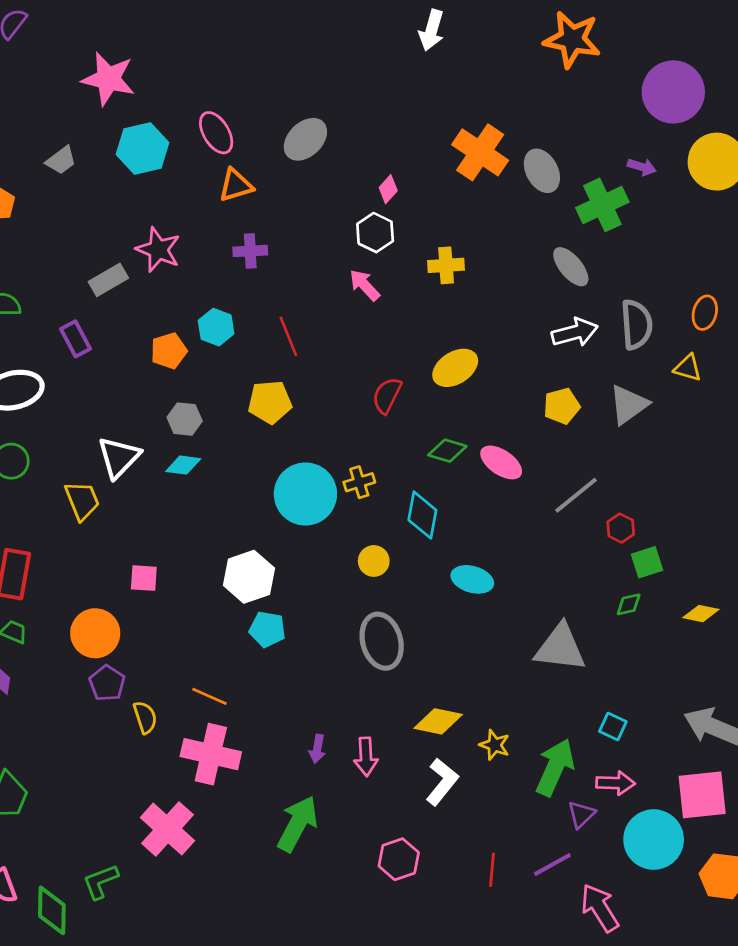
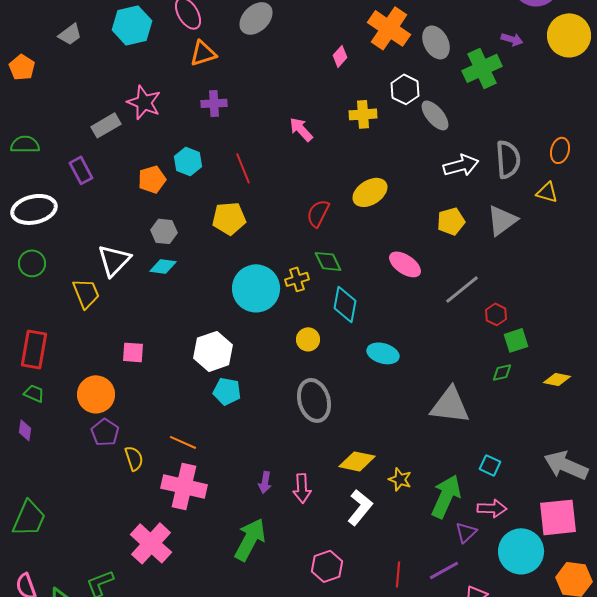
pink diamond: (388, 189) -> (340, 56), moved
white hexagon: (375, 233) -> (405, 89), moved
gray ellipse: (571, 267) -> (435, 115), moved
green diamond: (447, 451) -> (328, 261), moved, turned 48

